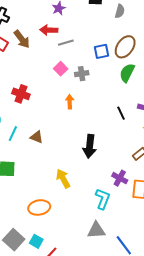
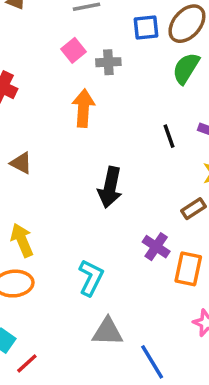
orange arrow: (70, 102) -> (83, 108), size x1.5
yellow arrow: (63, 179) -> (22, 240), moved
cyan L-shape: (103, 199) -> (91, 278), moved

